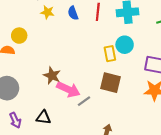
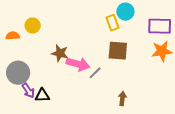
yellow circle: (19, 36) -> (33, 26), moved
black triangle: (43, 117) -> (42, 95), moved
purple arrow: (15, 120) -> (28, 91), moved

